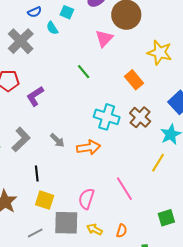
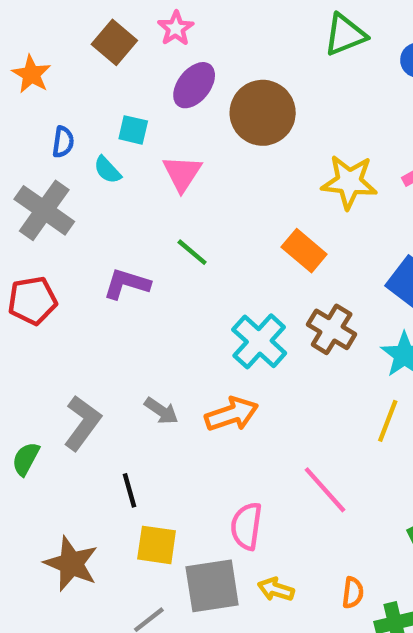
blue semicircle: (35, 12) -> (63, 142), turned -48
pink triangle: (104, 39) -> (182, 173), moved
purple L-shape: (35, 96) -> (127, 284), moved, turned 60
cyan cross: (107, 117) -> (259, 341), turned 35
orange semicircle: (122, 231) -> (353, 593), moved

